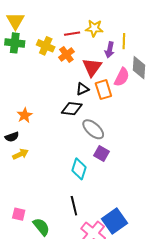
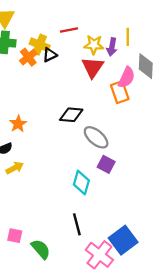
yellow star: (94, 28) -> (94, 45), moved
orange cross: (66, 54) -> (28, 57), moved
black triangle: (82, 89) -> (50, 55), moved
orange rectangle: (103, 90) -> (120, 92), moved

